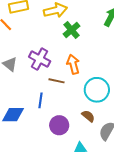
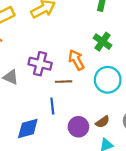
green cross: (72, 30) -> (103, 42), moved
brown semicircle: (88, 116) -> (103, 122), moved, turned 120

